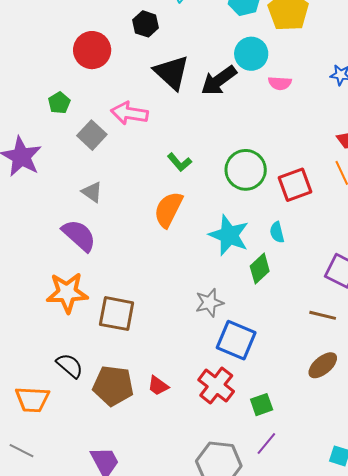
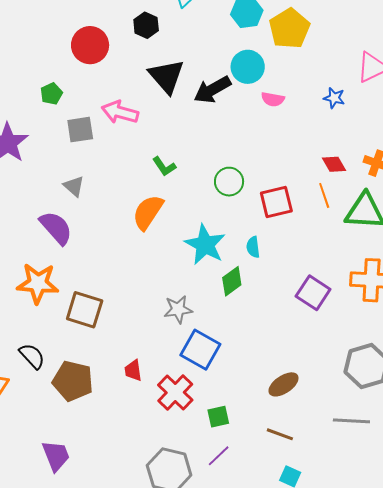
gray square: (92, 135) -> (80, 130), turned 32
green circle: (246, 170) -> (229, 182), size x0.7
brown line: (323, 315) -> (280, 434), moved
red trapezoid: (158, 386) -> (133, 371), moved, turned 40

